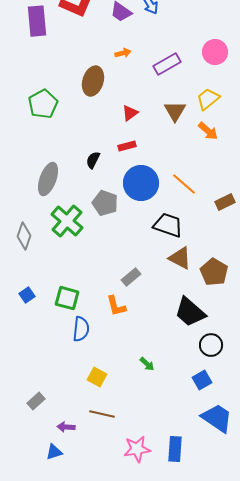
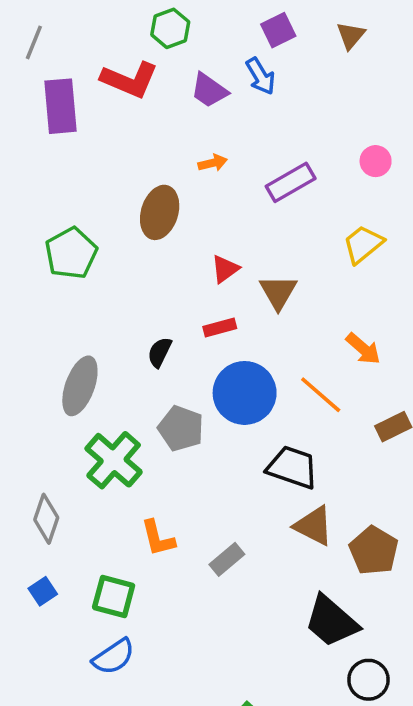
pink circle: (215, 52) -> (376, 161), size x0.7
brown triangle: (175, 111) -> (278, 292), moved
orange arrow: (208, 131) -> (363, 349), moved
gray diamond: (24, 236) -> (46, 519), moved
orange L-shape: (116, 306) -> (158, 538), moved
blue semicircle: (81, 329) -> (114, 657), moved, turned 50

